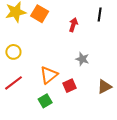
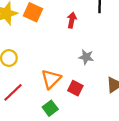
red square: (69, 86) -> (75, 88), turned -32

